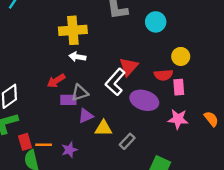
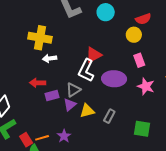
yellow cross: (73, 30) -> (40, 38), turned 30
red triangle: (129, 67) -> (94, 55), turned 36
red semicircle: (163, 75) -> (143, 19), moved
red arrow: (56, 81) -> (38, 83), turned 49
gray triangle: (80, 93) -> (73, 90), moved
pink star: (178, 119) -> (146, 86), turned 30

